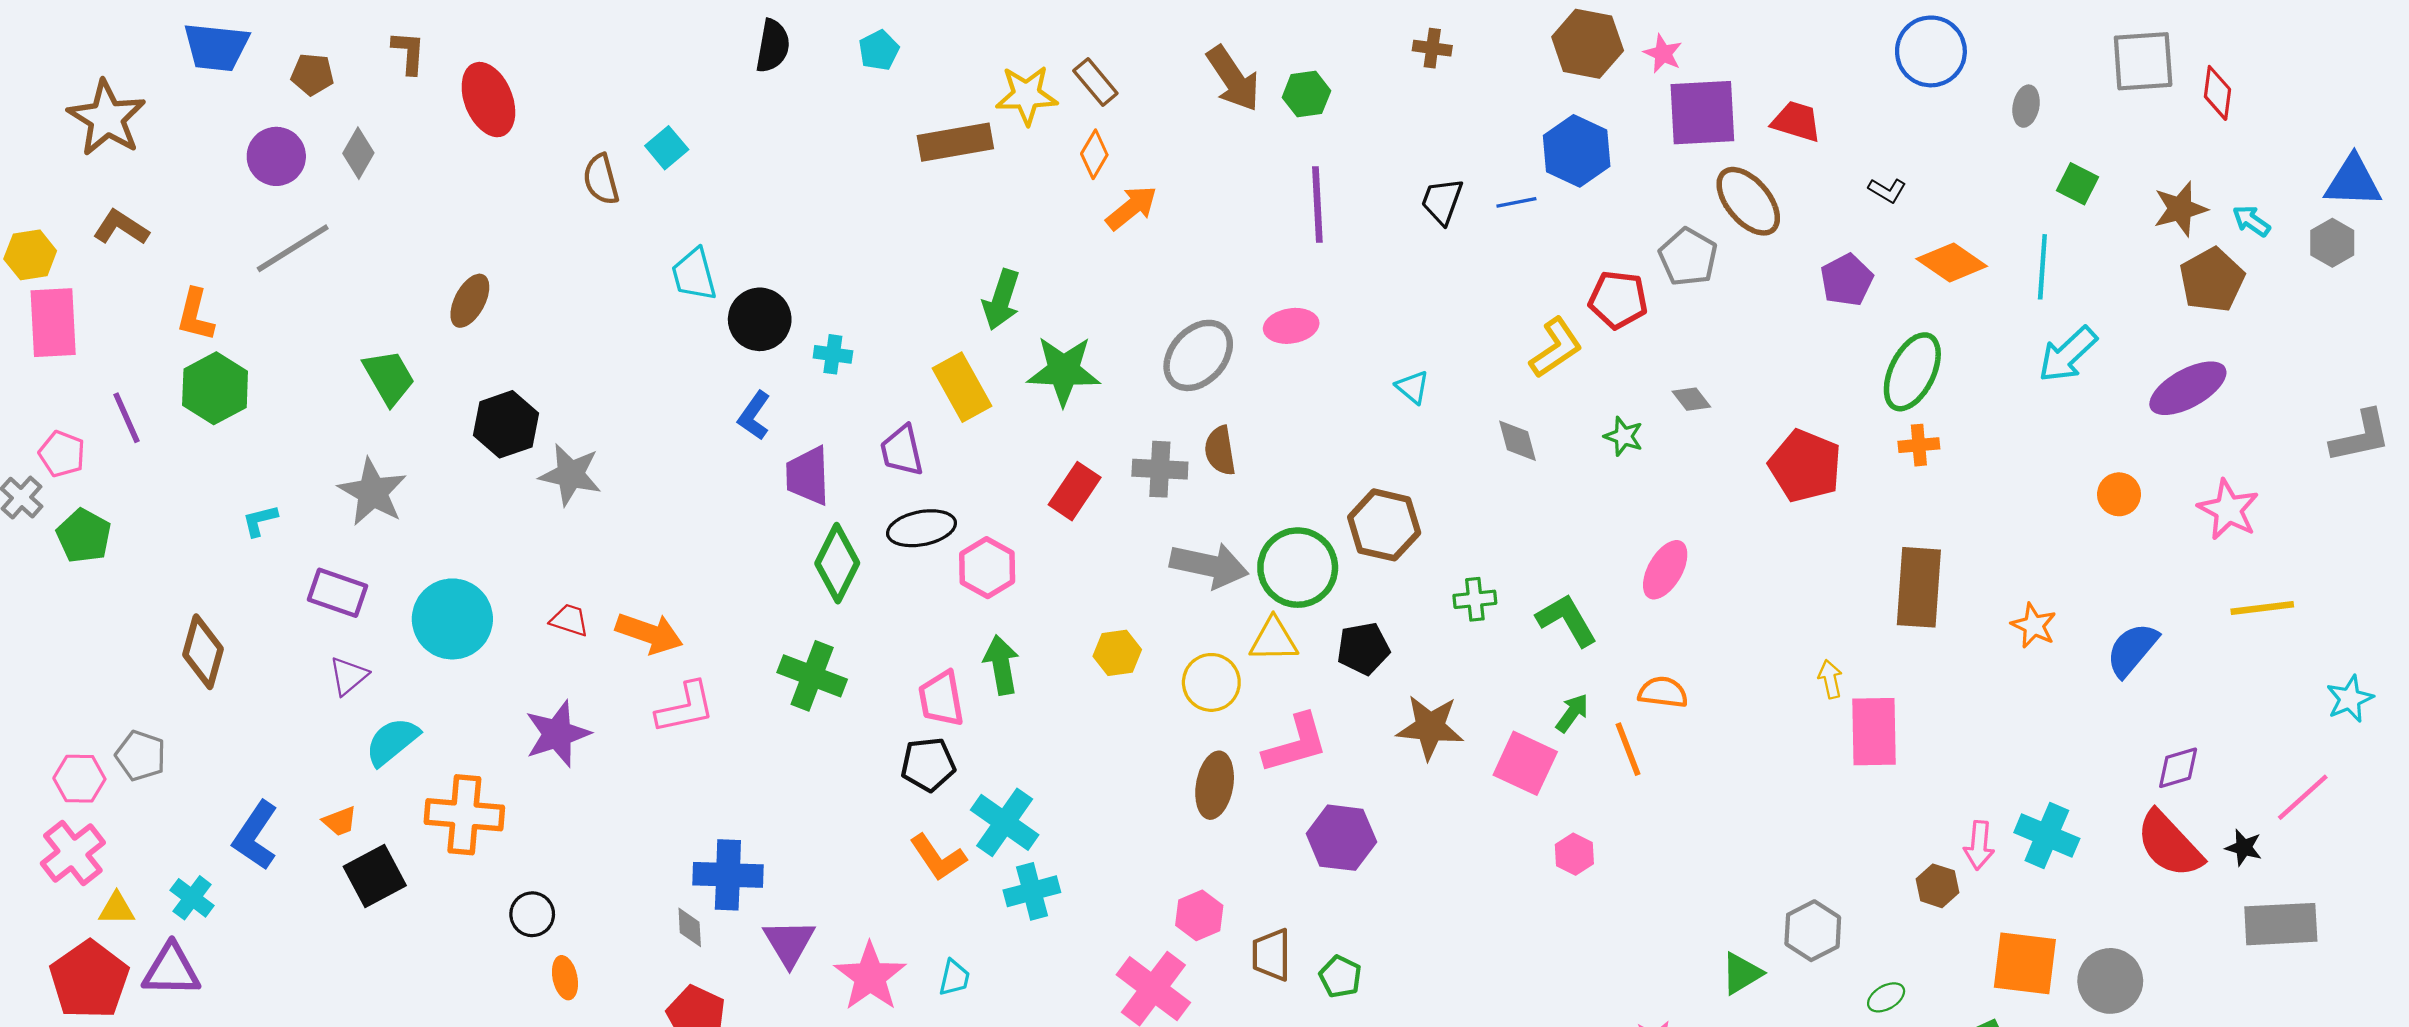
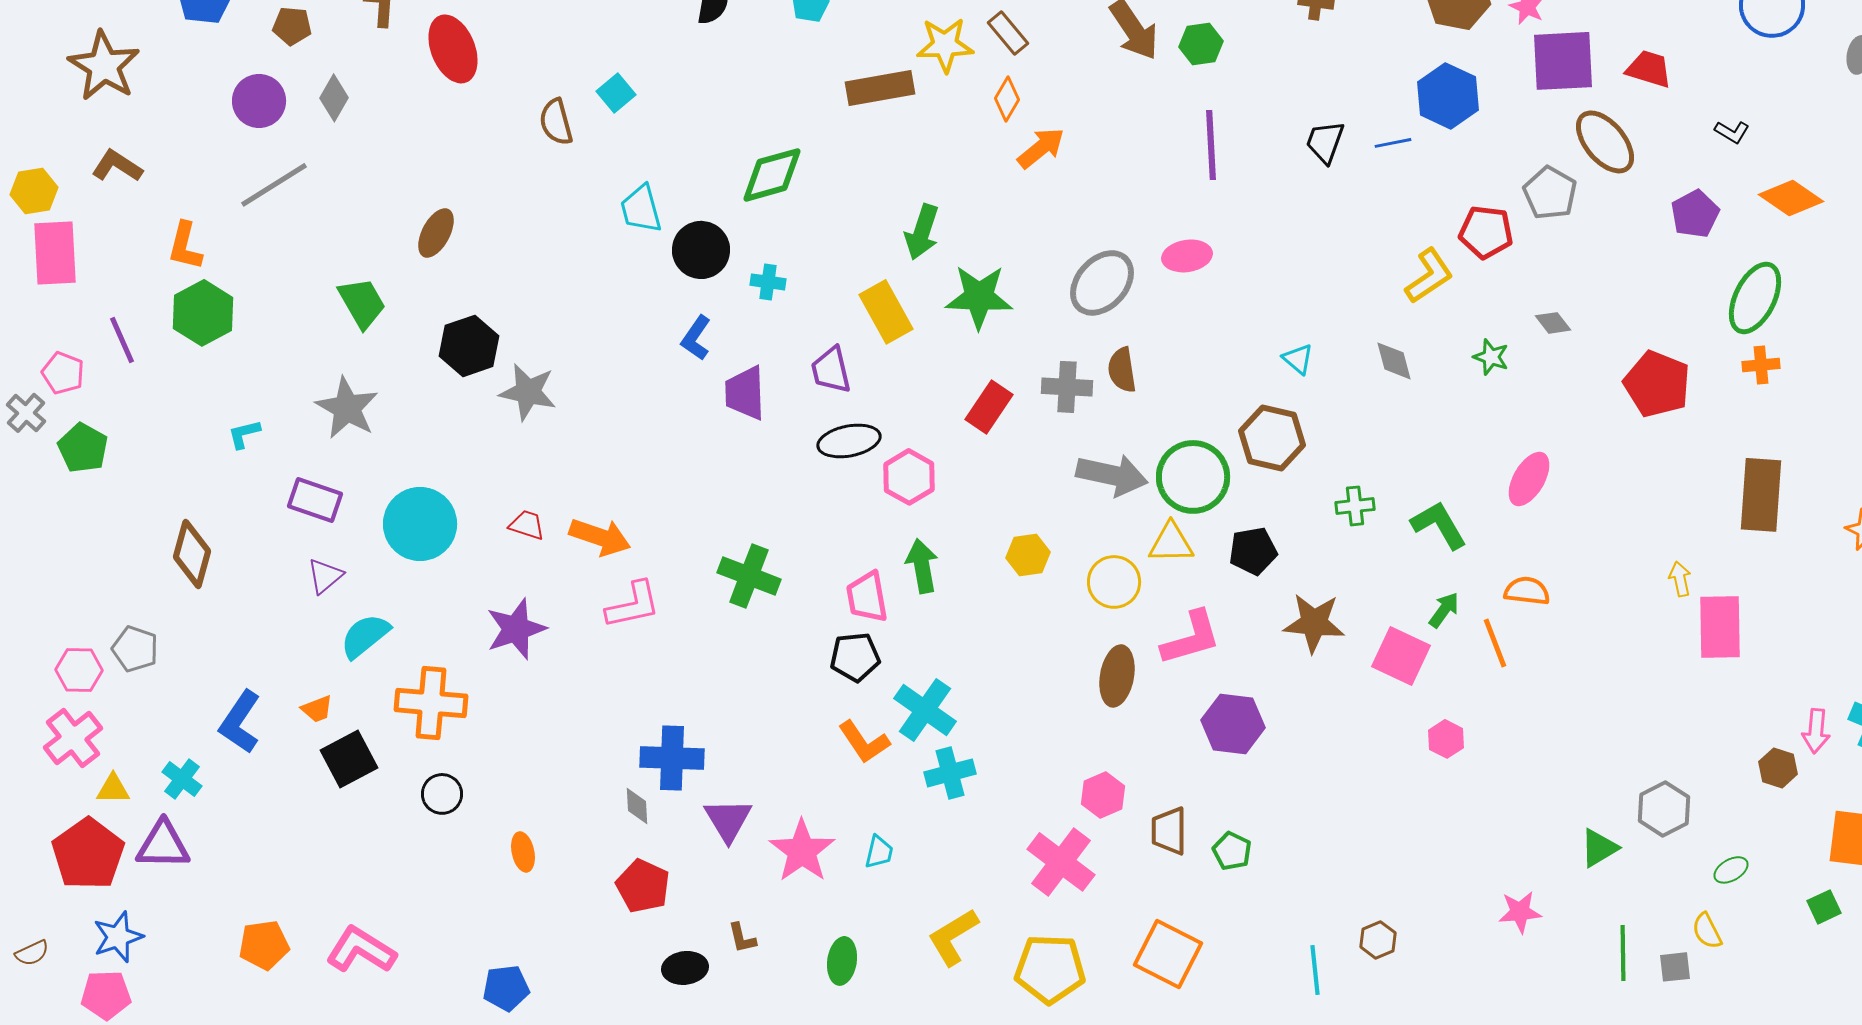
cyan triangle: (1413, 387) -> (1298, 359), moved
green diamond: (837, 563) -> (772, 175), moved, turned 48
black circle: (532, 914) -> (442, 794), moved

